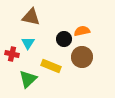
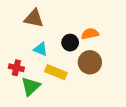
cyan triangle: (28, 43) -> (41, 49), moved, turned -40
red cross: (12, 54) -> (16, 68), moved

